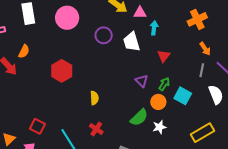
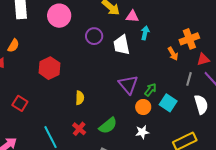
orange cross: (197, 19) -> (189, 39), moved
orange arrow: (205, 49) -> (173, 54), moved
red triangle: (164, 56) -> (203, 59), moved, turned 32
purple triangle: (142, 81) -> (128, 85), size x1.5
green semicircle: (139, 117) -> (108, 126), moved
red square: (37, 126) -> (20, 103), moved

